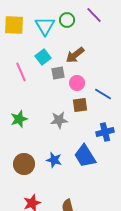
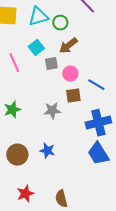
green circle: (67, 20) -> (60, 23), moved
cyan triangle: (45, 26) -> (38, 17), turned 45
blue cross: (105, 132) -> (98, 123), size x1.4
blue trapezoid: (85, 156) -> (98, 154), moved

